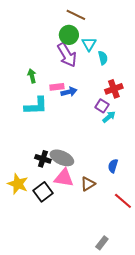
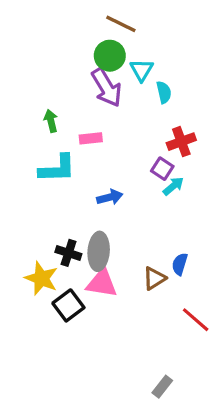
blue arrow: (69, 92) -> (110, 197), moved
gray ellipse: (62, 158) -> (99, 251), turned 70
yellow star: (18, 184) -> (41, 278), moved
brown triangle: (88, 184) -> (154, 278), moved

